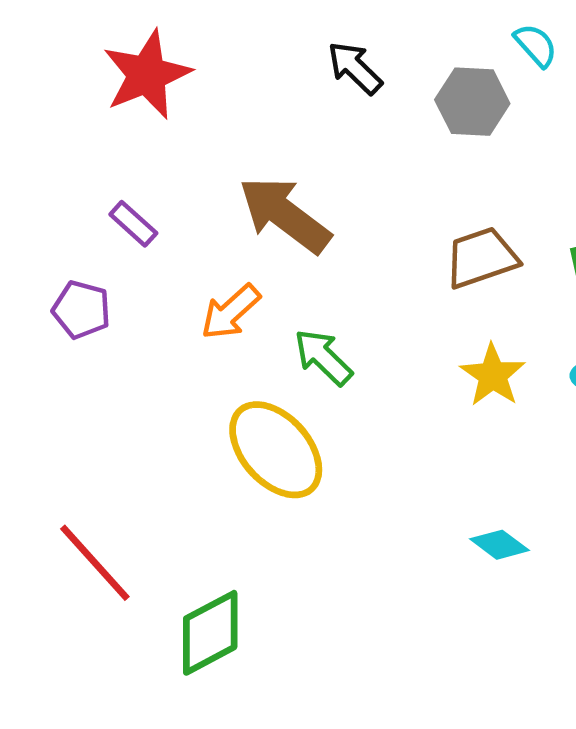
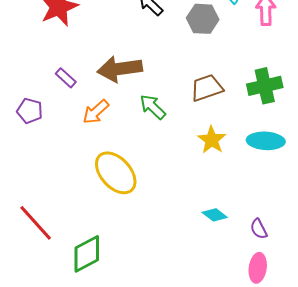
brown arrow: (285, 215) -> (120, 69), turned -45
purple rectangle: (133, 224) -> (66, 78), moved
green arrow: (323, 357) -> (153, 107), moved

